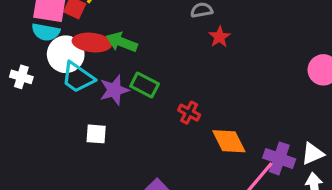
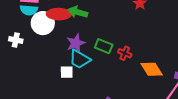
cyan trapezoid: (78, 77) -> (80, 59), moved
green rectangle: (145, 85) -> (104, 46), moved

